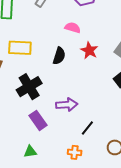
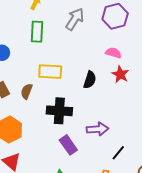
pink semicircle: (73, 28) -> (113, 53), moved
black cross: (29, 87) -> (59, 111), turned 35

